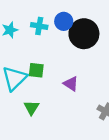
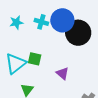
blue circle: (64, 21) -> (62, 20), size x1.5

